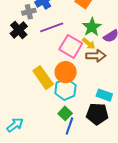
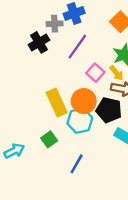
purple line: (52, 27) -> (77, 47), turned -45
pink square: (71, 46) -> (95, 73), size x0.7
green square: (65, 113) -> (49, 139), moved
black pentagon: (97, 114) -> (109, 110), moved

